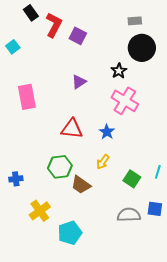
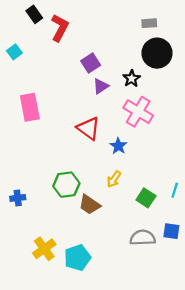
purple square: (78, 36) -> (91, 63), moved, turned 30
purple triangle: (79, 82) -> (101, 86), moved
red triangle: (72, 129) -> (88, 128), moved, turned 30
yellow cross: (40, 211) -> (44, 249), moved

